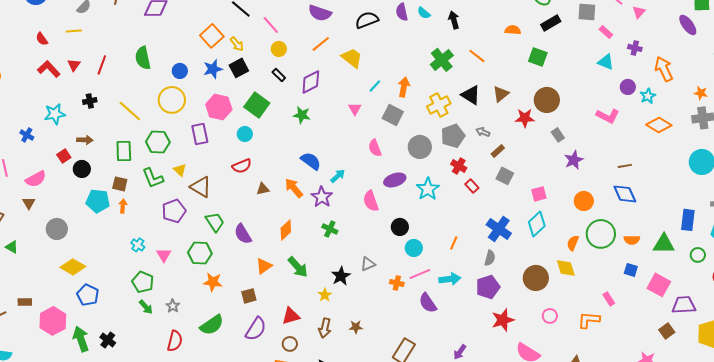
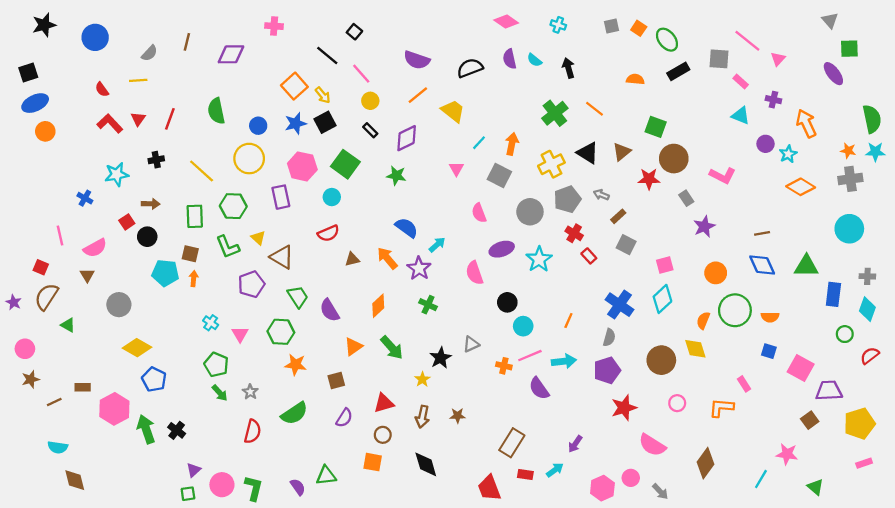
green square: (538, 57) -> (656, 127), moved
pink L-shape: (608, 116) -> (722, 176), moved
green triangle: (664, 244) -> (806, 266), moved
purple semicircle: (256, 329) -> (344, 418), size x0.7

